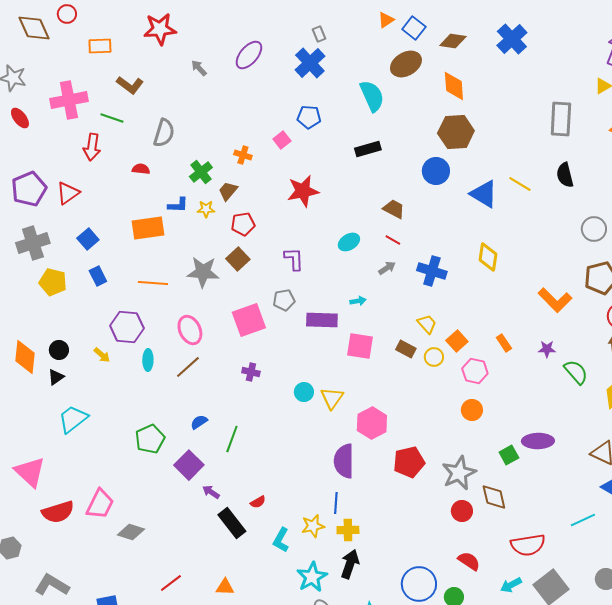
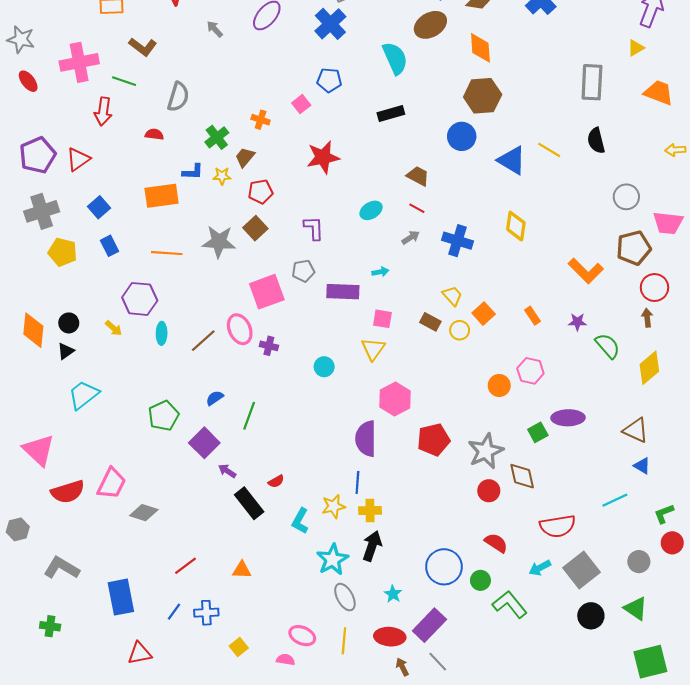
pink ellipse: (190, 330) -> (240, 329), moved
pink square: (360, 346) -> (382, 319), size x0.7
pink hexagon: (475, 371) -> (530, 371), moved
yellow triangle: (332, 398) -> (373, 349), moved

